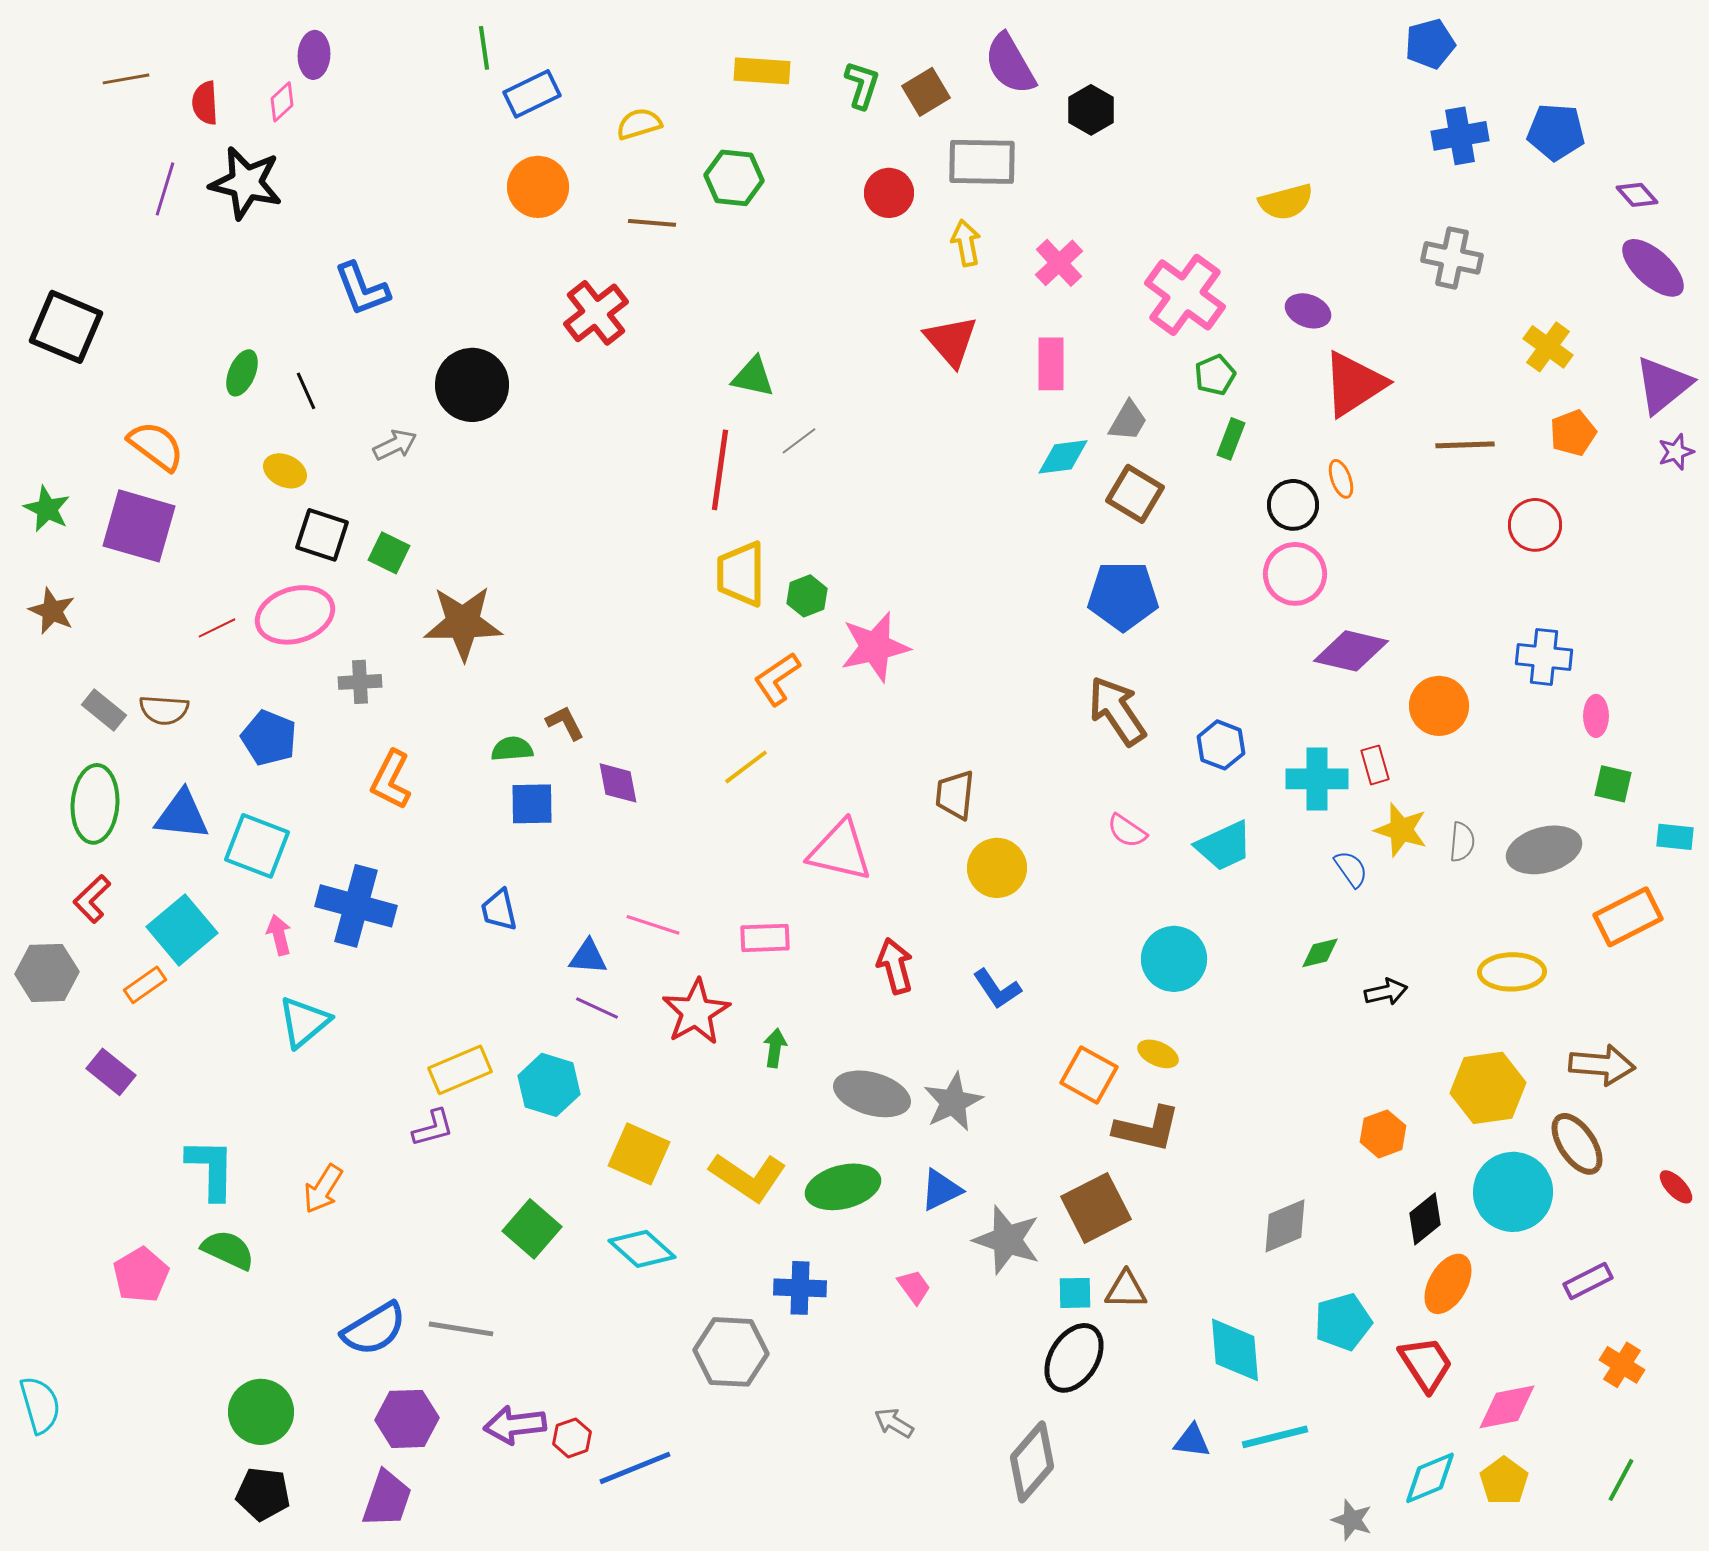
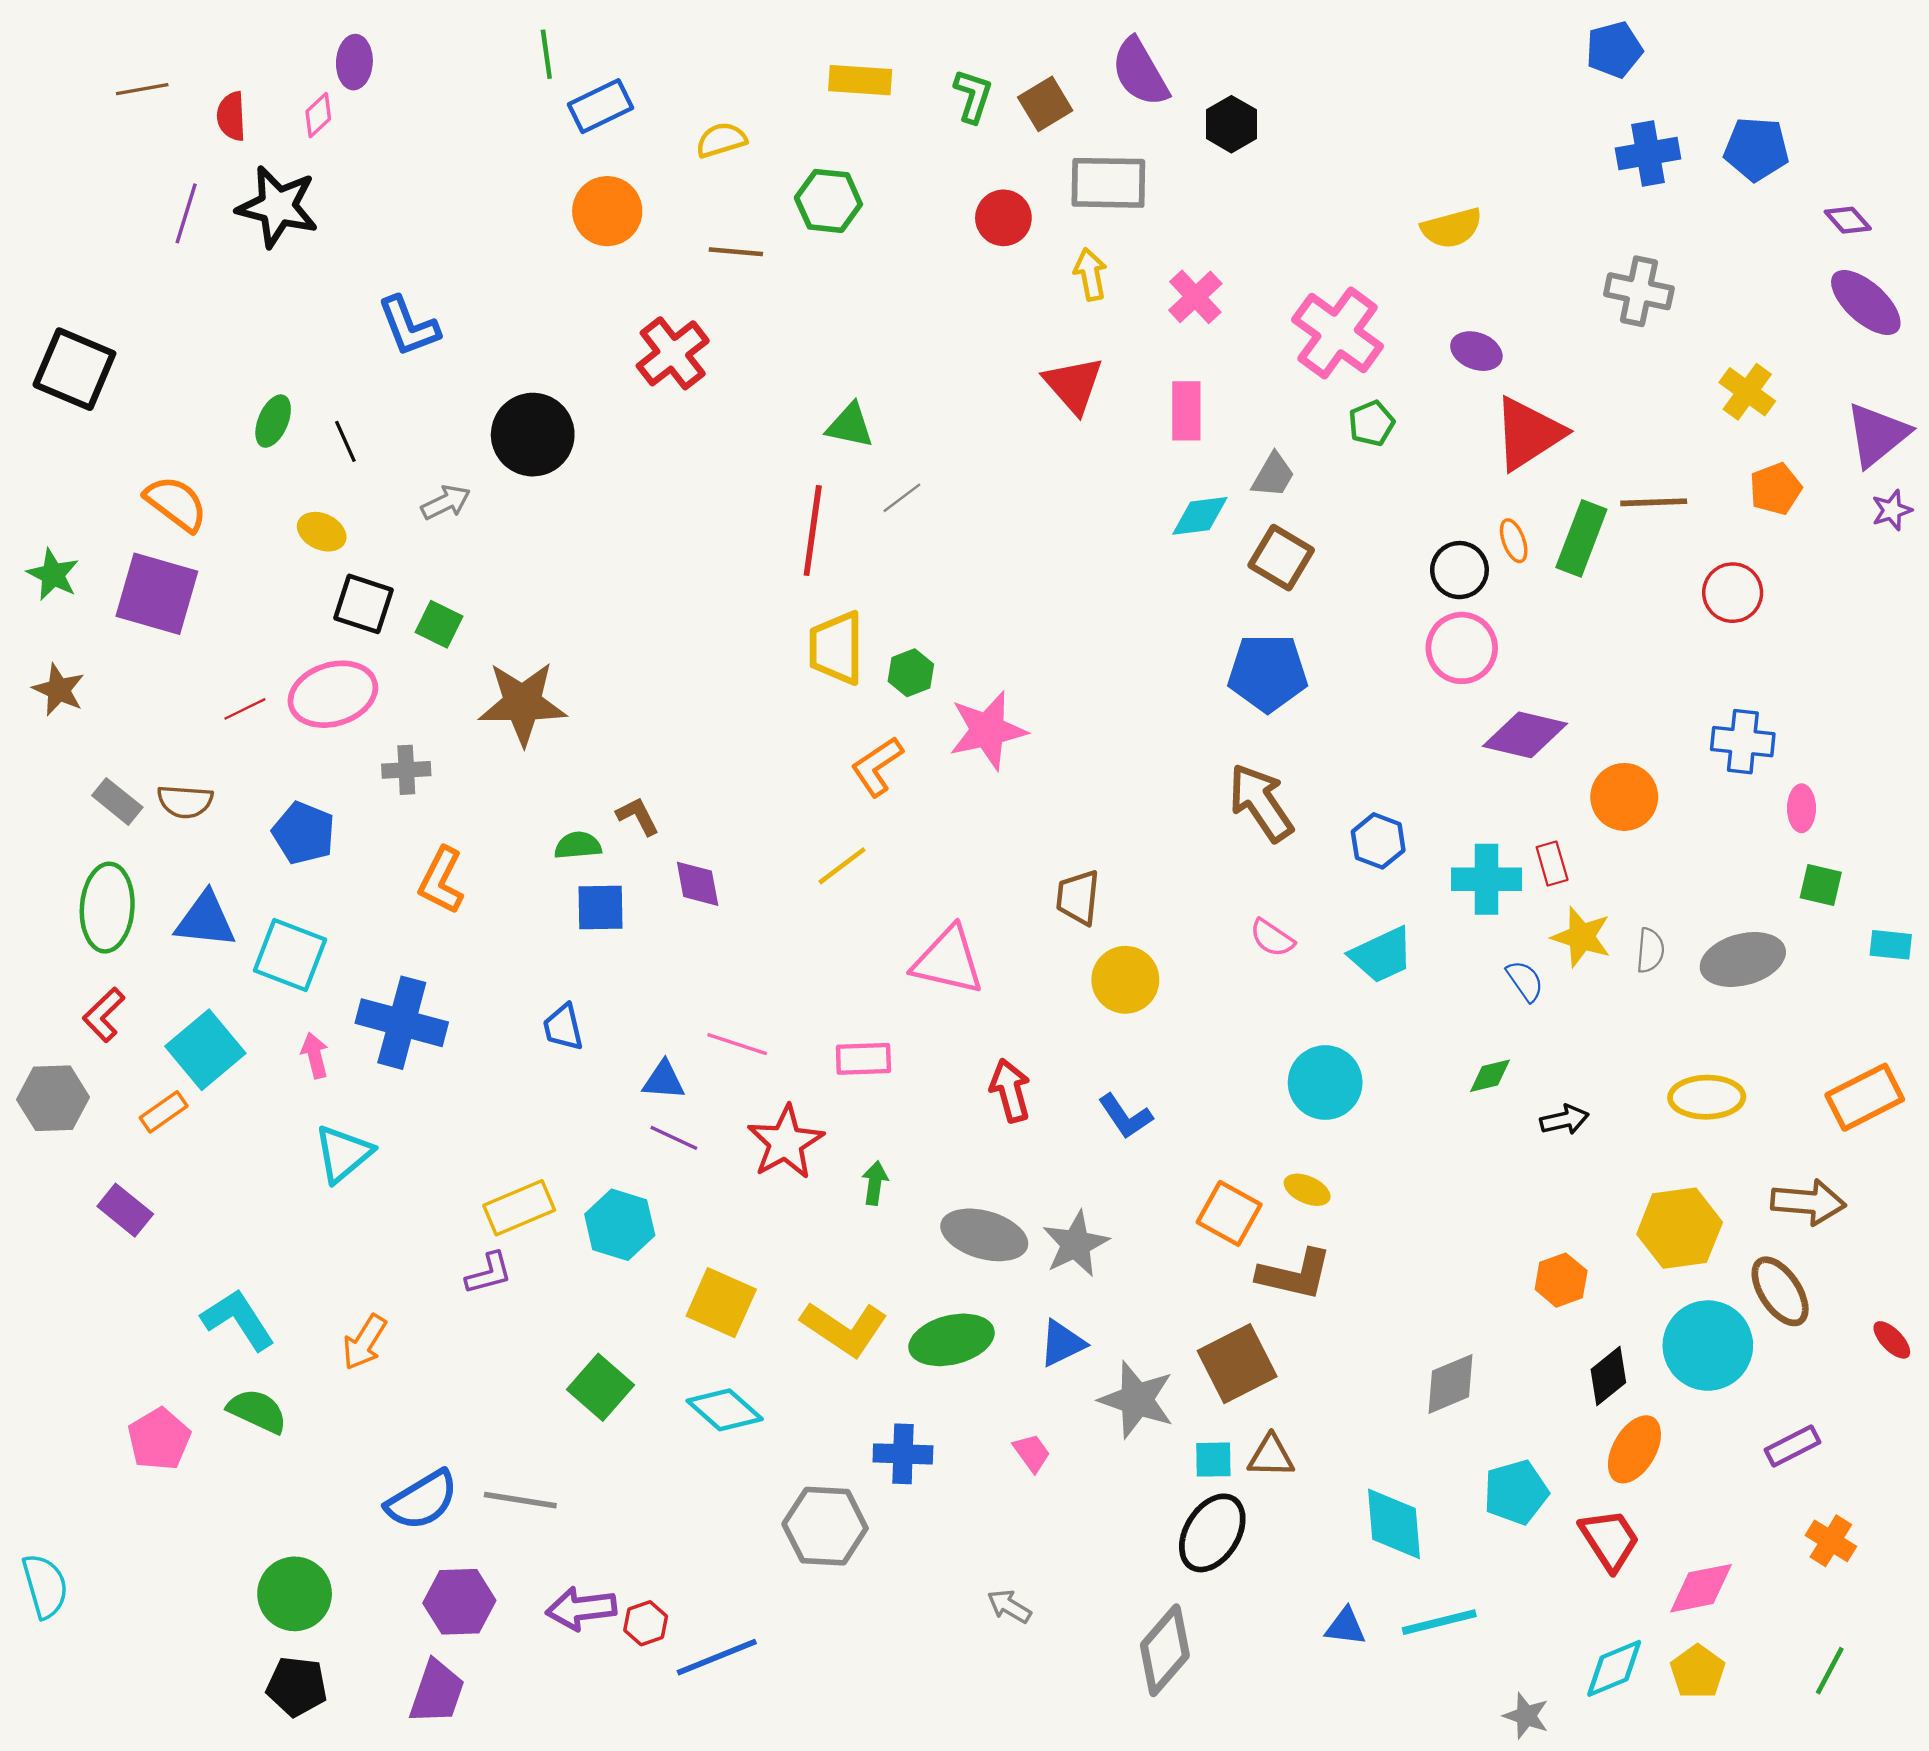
green rectangle: (1231, 439) -> (1581, 538), moved, size x1.6
orange rectangle: (1628, 917) -> (1865, 1097), moved
cyan L-shape: (211, 1169) -> (238, 1320), turned -34

